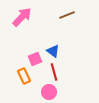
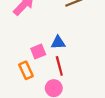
blue triangle: (53, 51) -> (58, 43), turned -40

